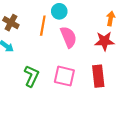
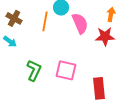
pink semicircle: (68, 37) -> (80, 23), moved
red rectangle: (98, 76) -> (99, 88), moved

